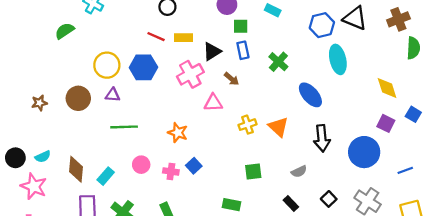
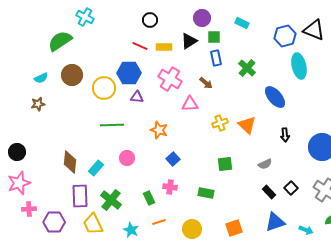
green semicircle: (65, 31) -> (60, 41), size x1.4
black triangle: (212, 51) -> (189, 41), moved
yellow circle: (107, 65) -> (104, 88), moved
pink cross: (190, 74) -> (170, 79), turned -30
purple triangle: (113, 95) -> (137, 97), moved
brown circle: (78, 98) -> (72, 75), moved
black arrow: (322, 138) -> (285, 135), size x0.6
cyan semicircle: (43, 157) -> (41, 78), moved
pink cross: (171, 171) -> (170, 187), moved
pink star: (34, 186) -> (19, 183), moved, turned 30
black rectangle: (291, 204) -> (269, 192), moved

